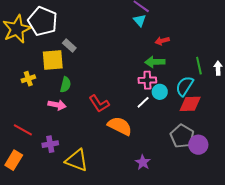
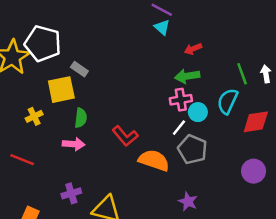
red diamond: (190, 104) -> (256, 122), moved
red line: (23, 130) -> (22, 160), moved
gray pentagon: (182, 136) -> (192, 149), moved

